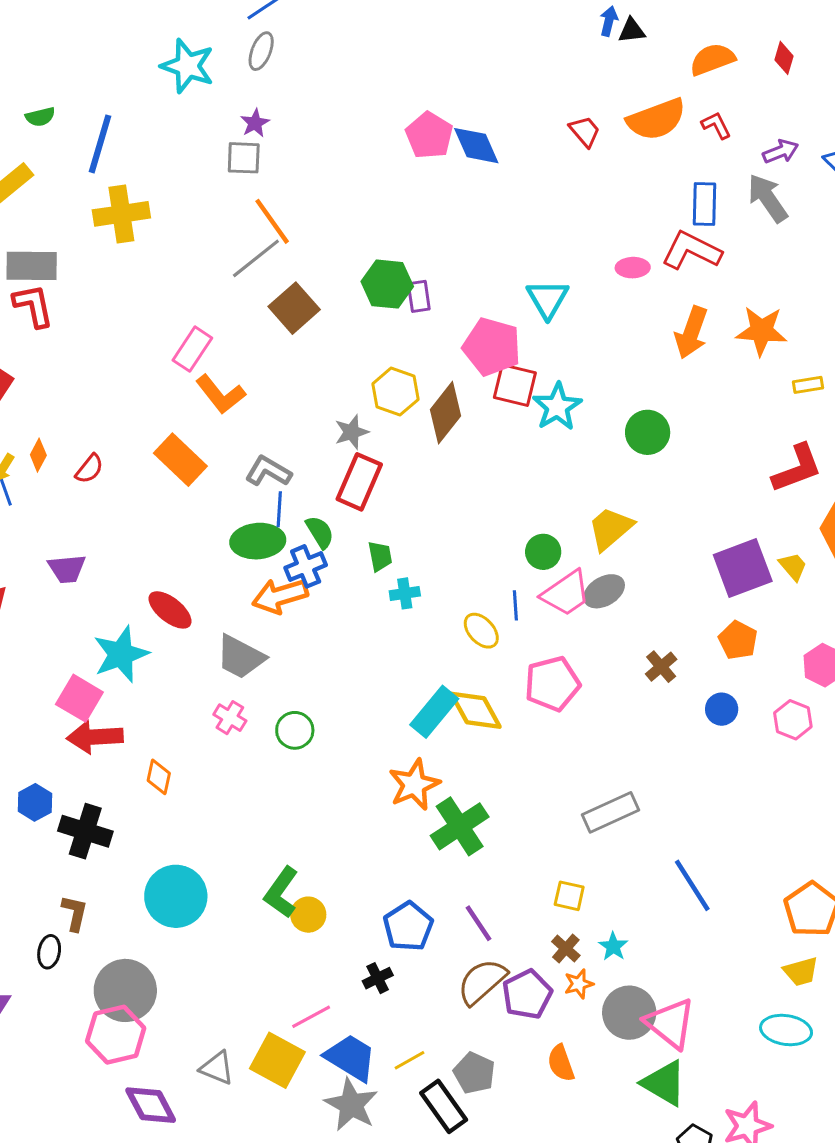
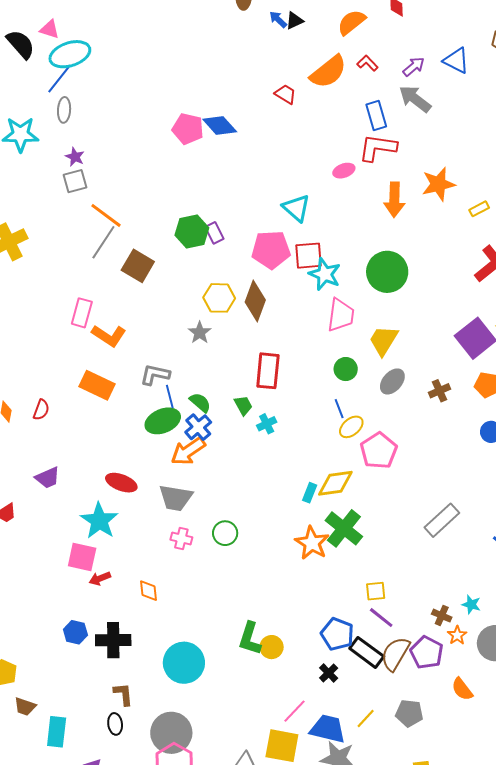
blue arrow: (609, 21) -> (278, 19), turned -42
red square: (515, 385) -> (308, 256), moved
green circle: (648, 432) -> (387, 272), size x1.4
red rectangle: (359, 482) -> (268, 371), moved
pink trapezoid: (566, 593) -> (341, 315), moved, turned -30
yellow ellipse: (481, 631) -> (351, 427), moved, turned -70
brown cross: (661, 667) -> (440, 391), moved, turned 35
yellow diamond: (475, 710) -> (335, 483), turned -51
cyan rectangle: (434, 712) -> (310, 493), size x0.6
red arrow: (95, 737) -> (100, 578), size x0.6
green cross: (460, 826) -> (344, 528), moved
yellow square: (569, 896) -> (376, 591), moved
black rectangle: (444, 1106) -> (367, 652), moved

